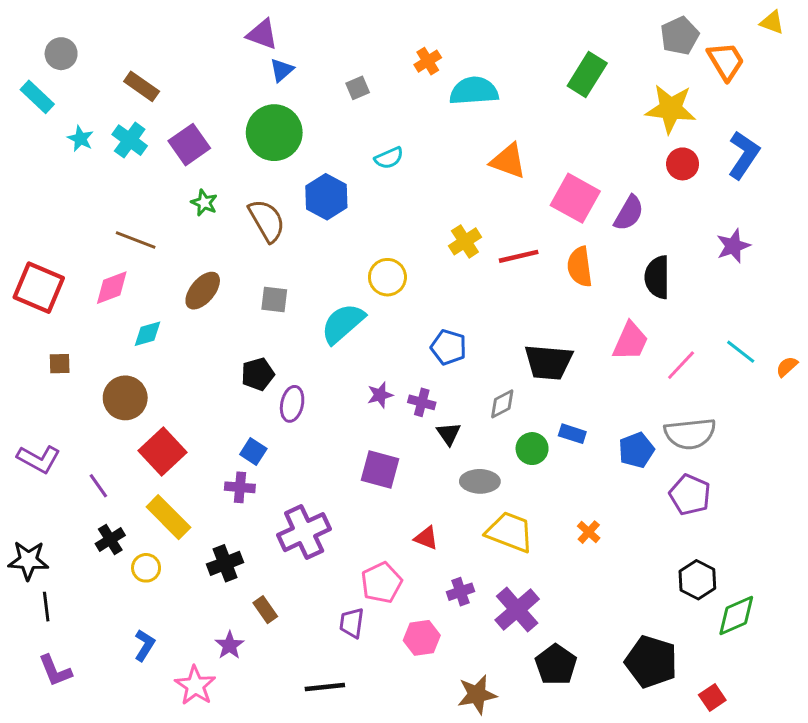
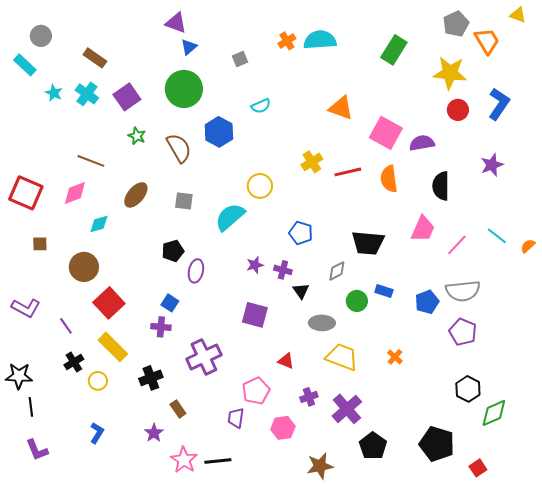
cyan semicircle: (474, 91) -> (320, 40), moved
purple semicircle: (629, 213) -> (422, 143), turned -130
pink star: (195, 686) -> (184, 460), moved

